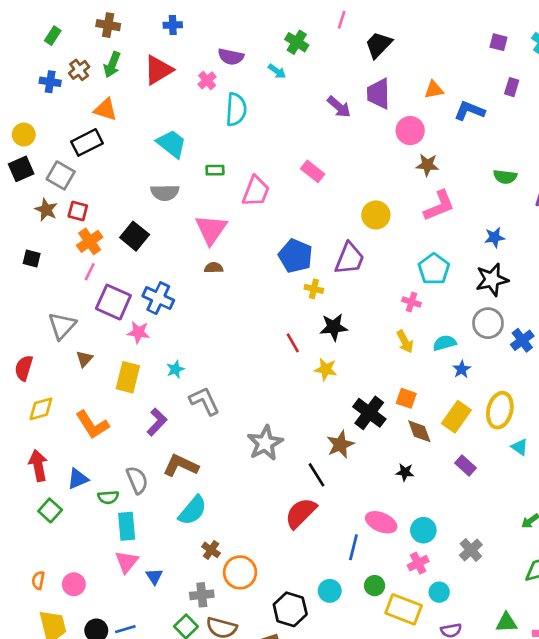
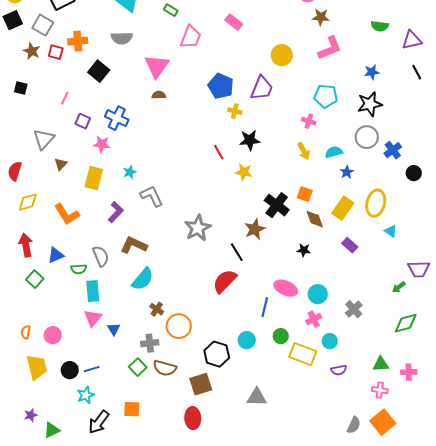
green rectangle: (215, 170) -> (171, 10), moved, turned 32
orange cross: (90, 241) -> (78, 41), moved, turned 30
cyan pentagon: (434, 269) -> (326, 96), turned -30
purple square: (113, 302) -> (83, 121), size x0.6

